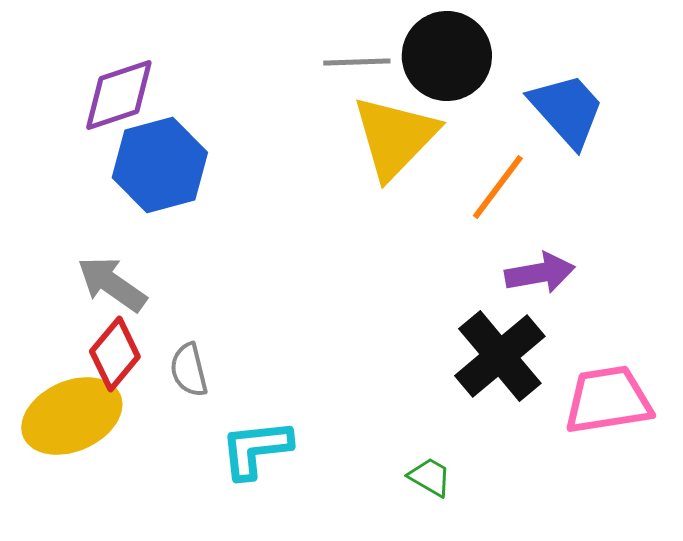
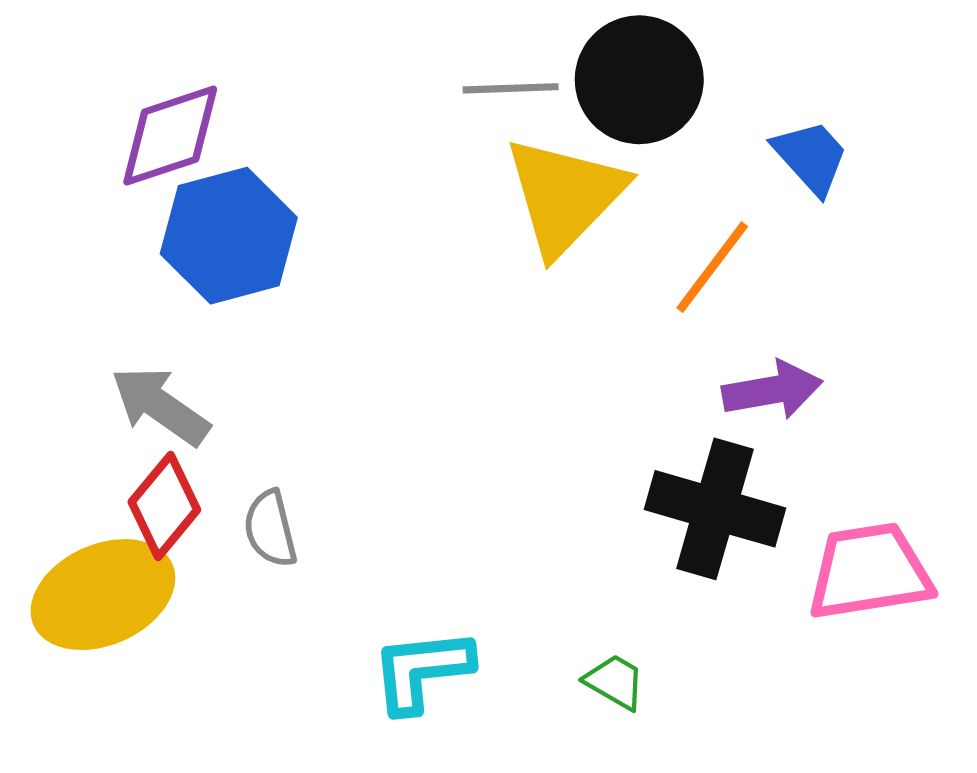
blue trapezoid: (567, 110) -> (811, 157), size x0.7
black cross: (500, 356) -> (715, 509), turned -34
cyan L-shape: (256, 449) -> (422, 670), moved

